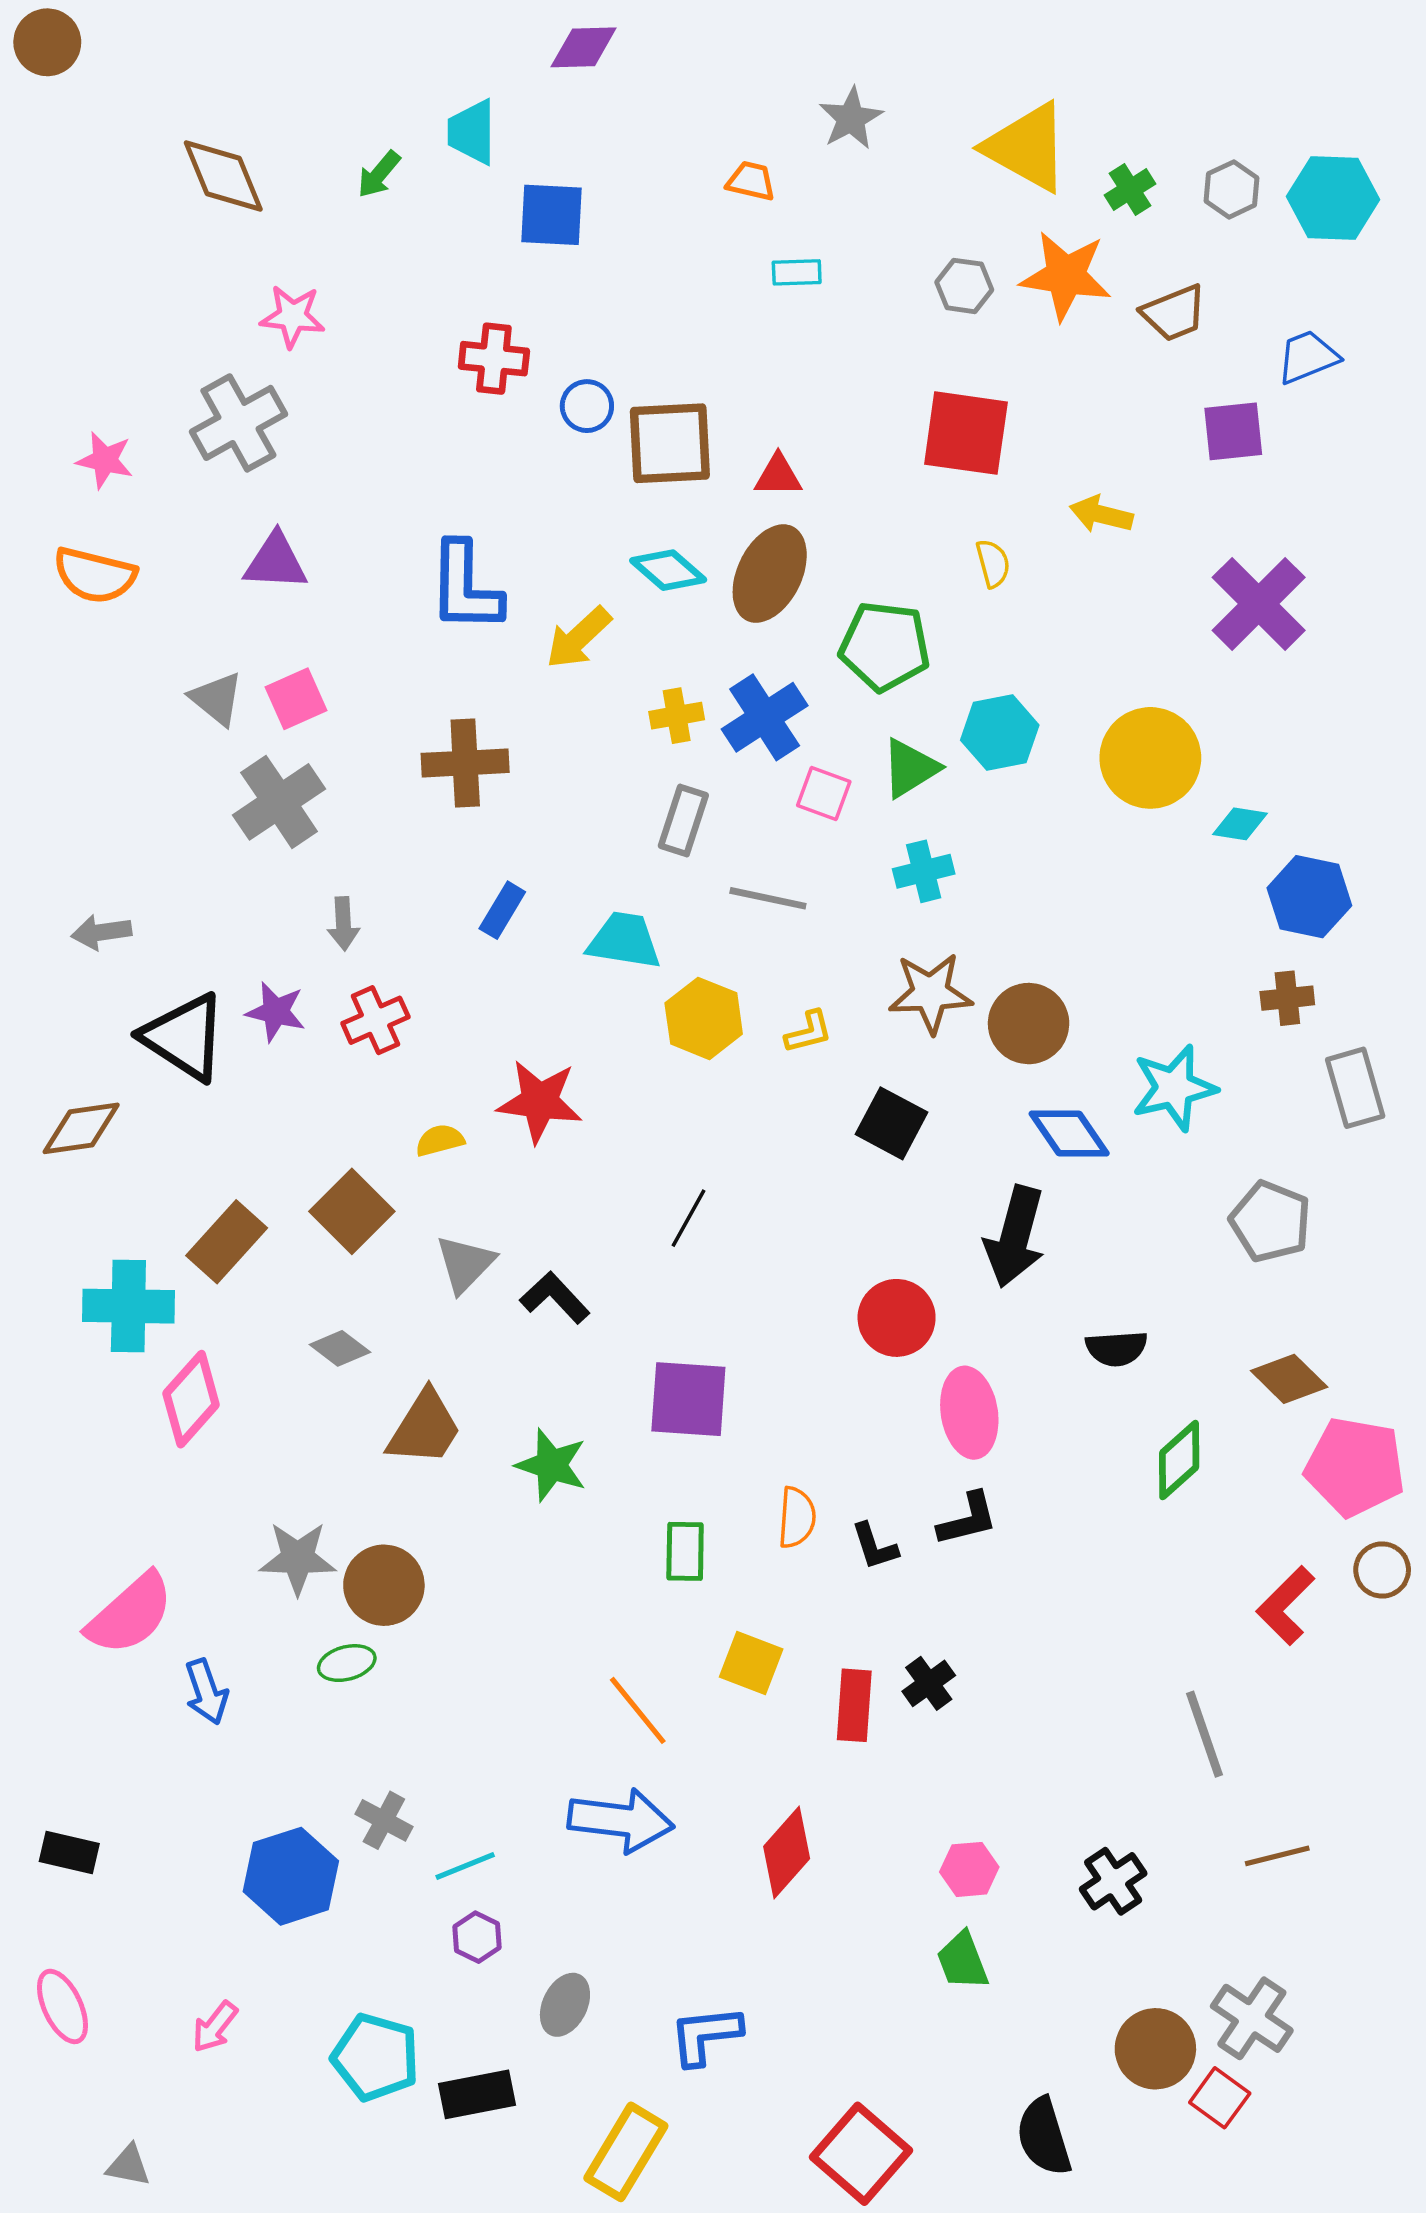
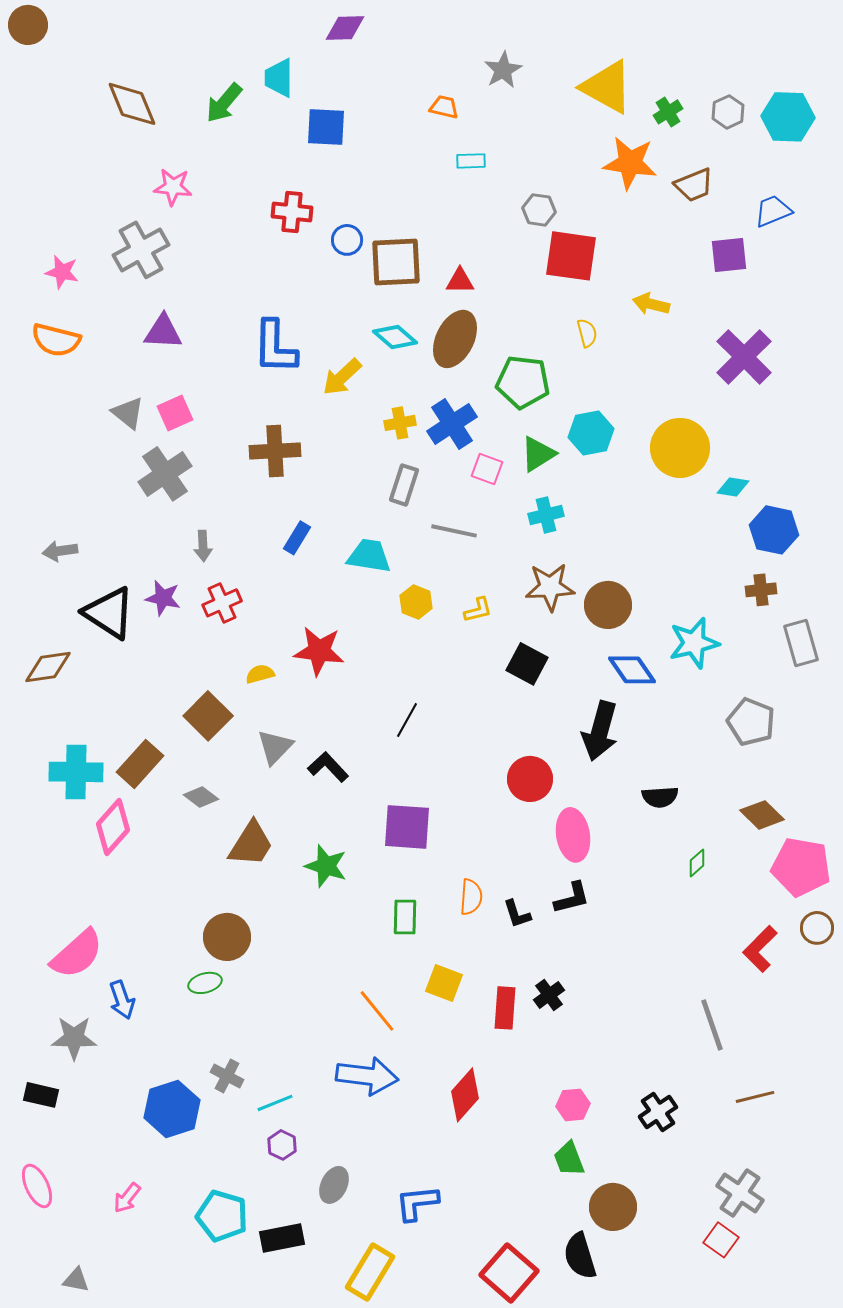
green arrow: (379, 174) -> (224, 103), size x1.4
gray hexagon: (964, 286) -> (539, 210), moved
yellow hexagon: (704, 1018) -> (416, 602), size x0.7
brown rectangle: (227, 1242) -> (140, 764), moved
green diamond: (1179, 1460) -> (697, 863), size x0.6
gray star: (298, 1558) -> (74, 1038), moved
brown circle: (1155, 2049) -> (613, 1207), moved
black semicircle: (1044, 2137) -> (580, 1256), moved

